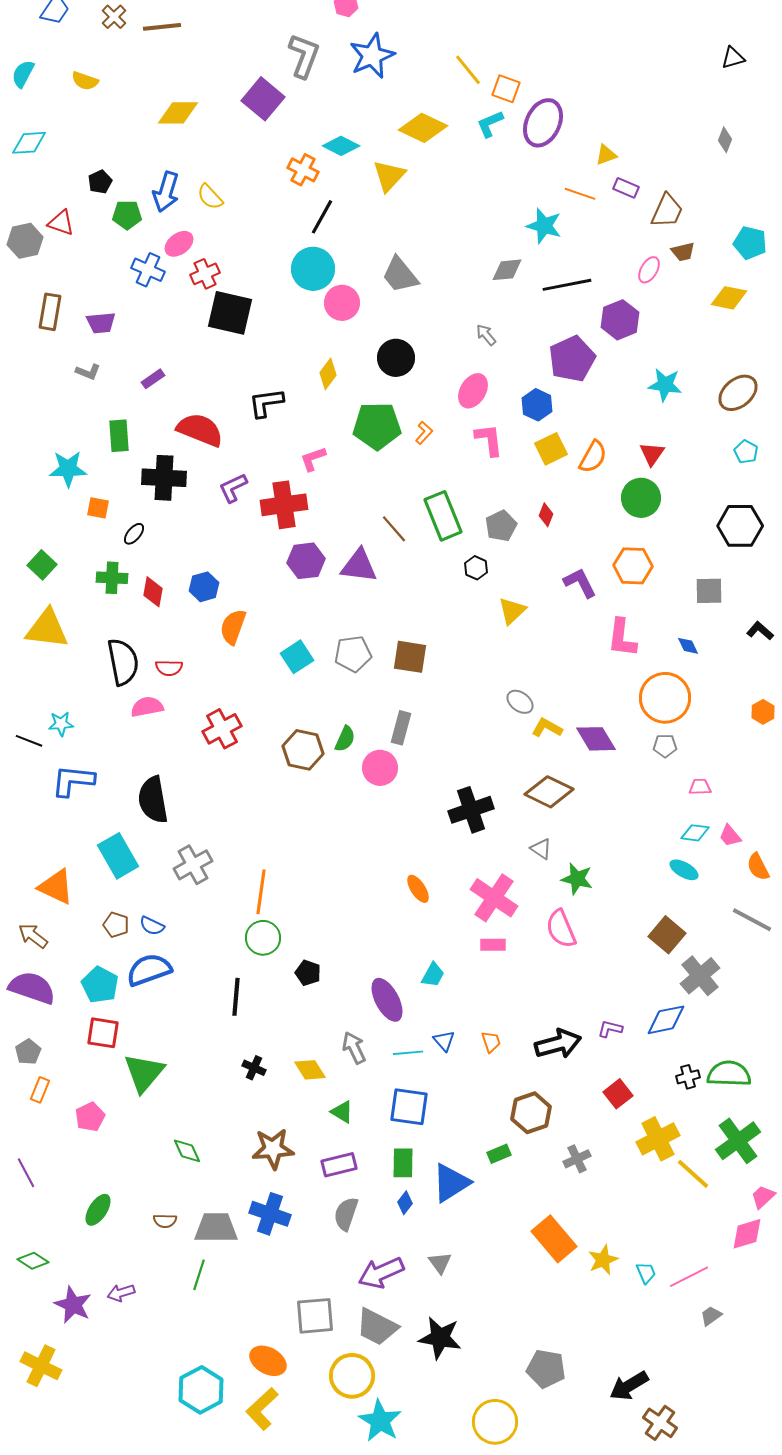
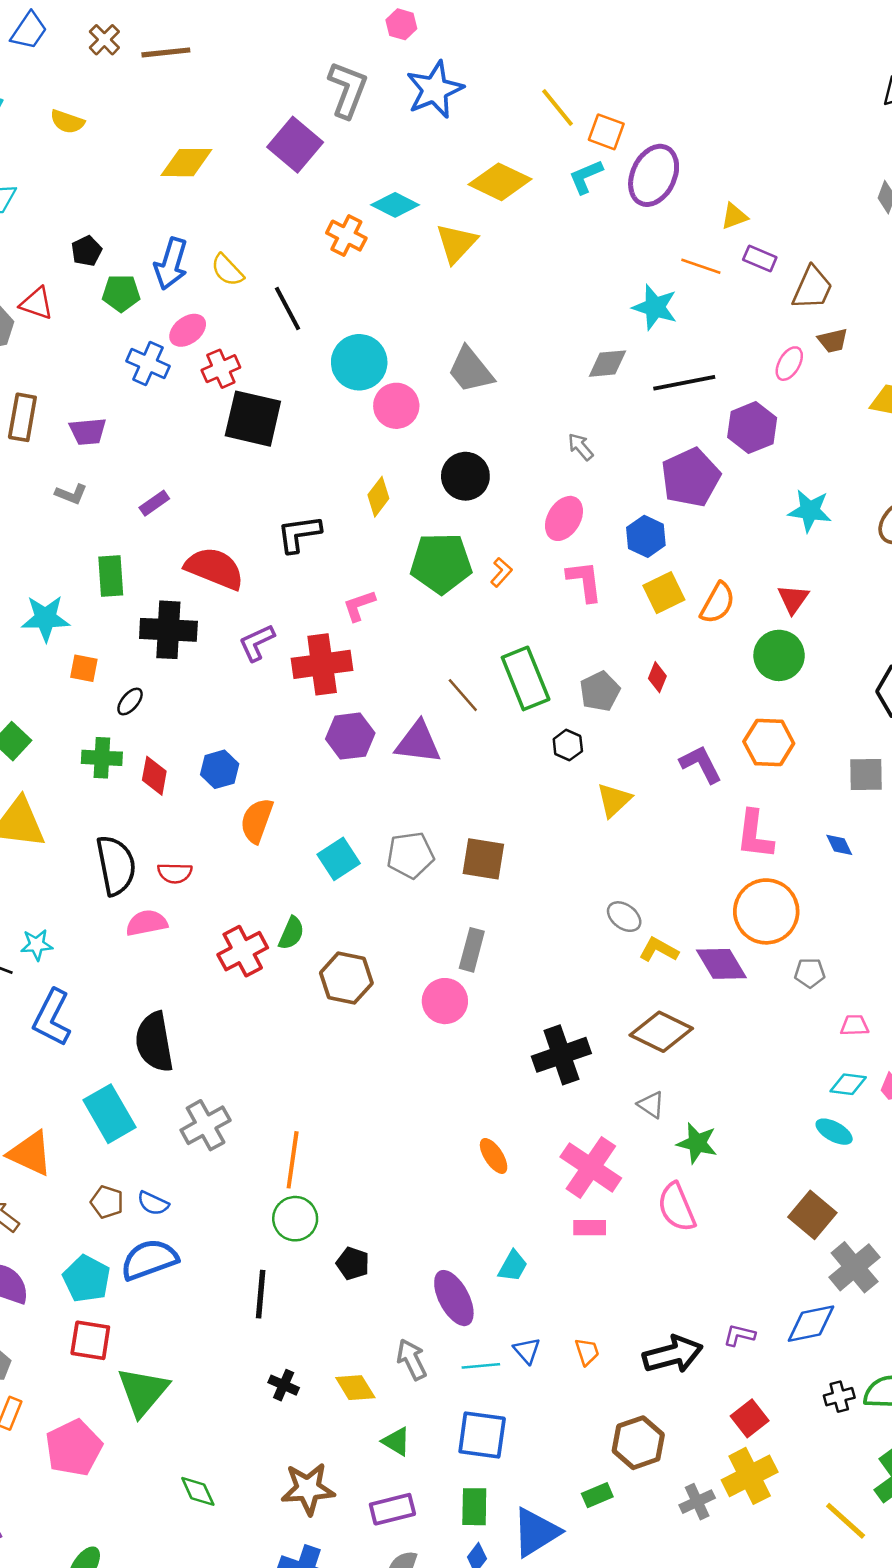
black line: (322, 217) -> (287, 309), moved, turned -57
orange circle: (665, 698) -> (766, 911), moved
green semicircle: (345, 739) -> (291, 933), moved
blue L-shape: (73, 781) -> (52, 1018), turned -69
pink pentagon: (90, 1117) -> (74, 1448), size x1.5
yellow cross: (658, 1139) -> (750, 1476), moved

